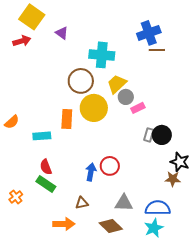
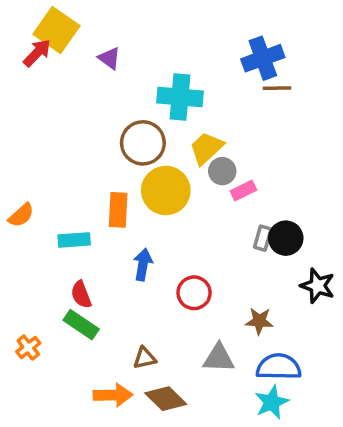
red arrow: (22, 41) -> (37, 53), moved, turned -30
blue arrow: (91, 172) -> (143, 265), moved
brown star: (173, 179) -> (259, 321), moved
brown diamond: (111, 226) -> (166, 399), moved

